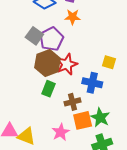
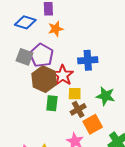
yellow square: (109, 62) -> (75, 94), moved
blue cross: (92, 83) -> (88, 60), moved
green star: (100, 118) -> (105, 96), moved

